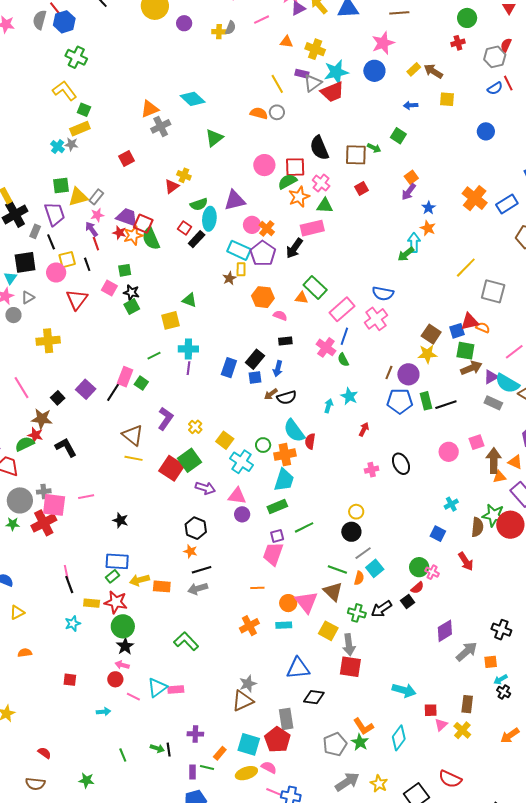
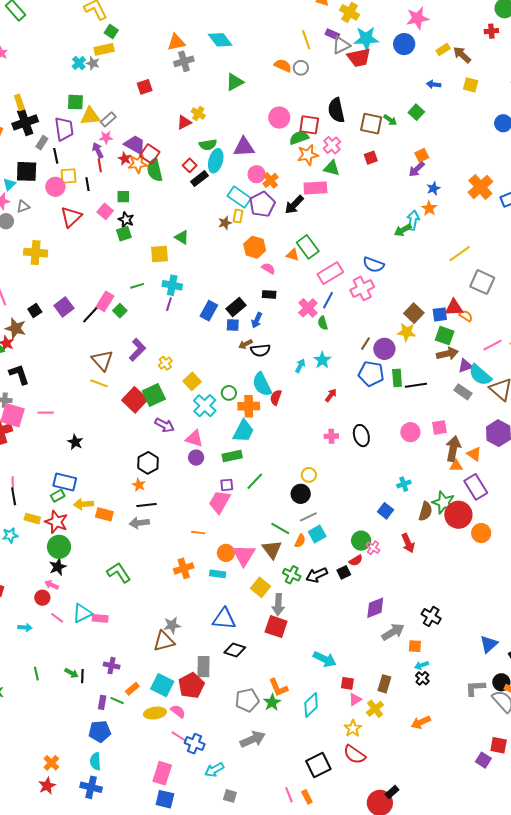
black L-shape: (66, 447) -> (19, 374), moved
green line: (304, 527) -> (255, 481), turned -30
yellow star: (379, 784) -> (353, 728), moved

